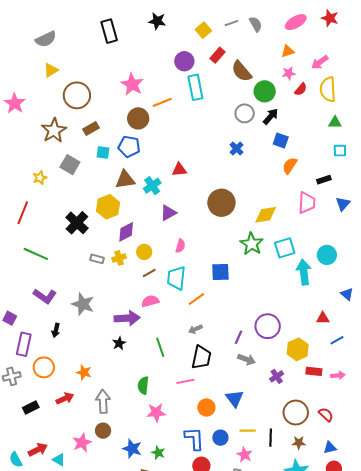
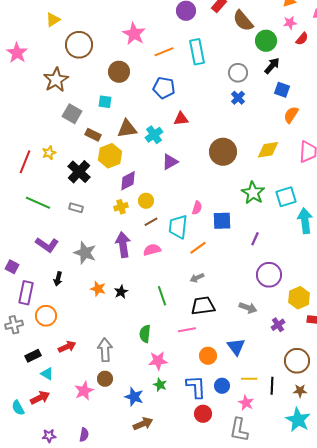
cyan rectangle: (195, 87) -> (197, 52), moved
gray circle: (245, 113) -> (238, 73), moved
brown circle: (138, 118) -> (119, 72), moved
brown rectangle: (91, 128) -> (93, 135), moved, turned 56
blue pentagon: (129, 147) -> (164, 88), moved
yellow star: (40, 178) -> (49, 153), moved
yellow diamond: (266, 215) -> (268, 150), moved
pink semicircle: (180, 246) -> (197, 208), moved
gray rectangle: (97, 259) -> (76, 208), moved
purple arrow: (127, 318) -> (123, 245), moved, turned -95
purple line: (239, 337) -> (255, 239), moved
black trapezoid: (201, 357) -> (203, 306), turned -110
orange star: (84, 372) -> (98, 289), moved
green star: (158, 453) -> (160, 385), moved
cyan triangle: (59, 460) -> (47, 374), moved

